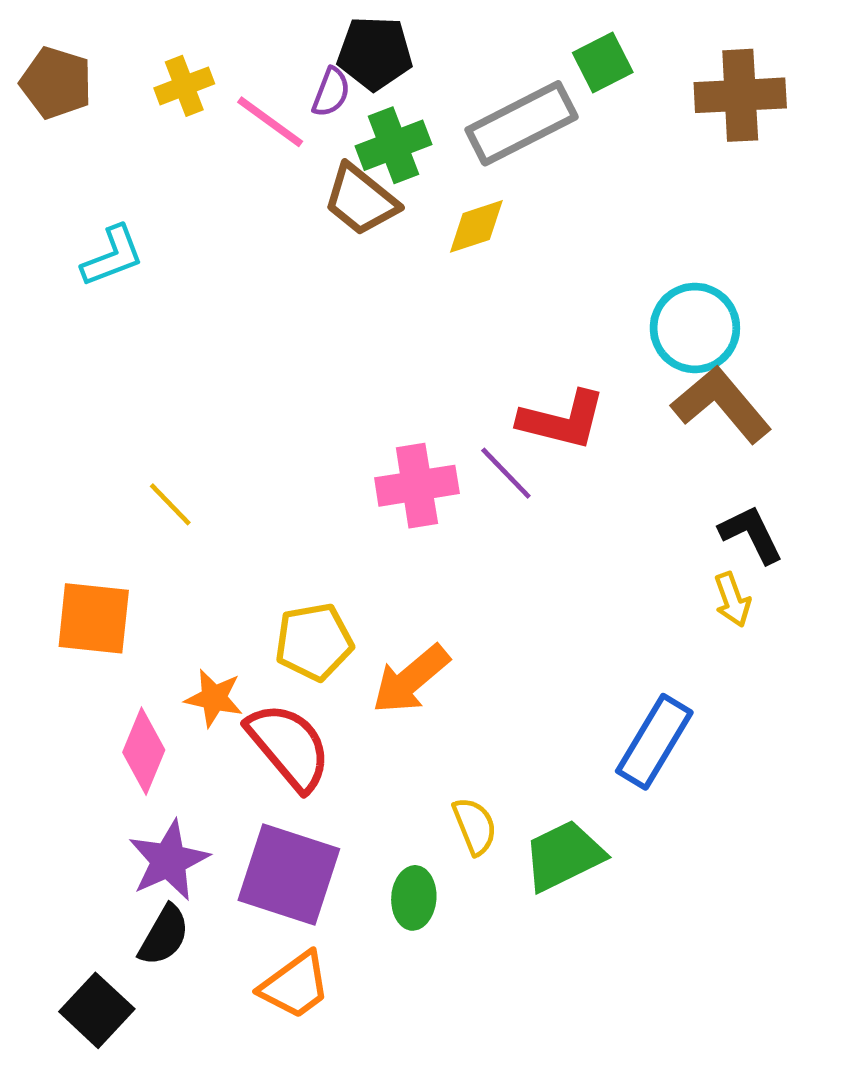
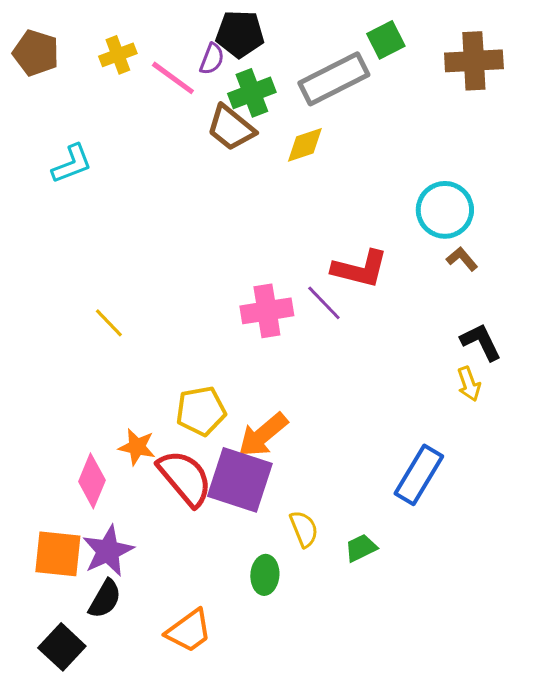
brown L-shape: (721, 404) -> (462, 259), size x0.5
orange square: (94, 618) -> (58, 554), moved
green trapezoid: (564, 856) -> (361, 548), size x0.6
purple square: (289, 874) -> (240, 480), moved

